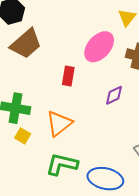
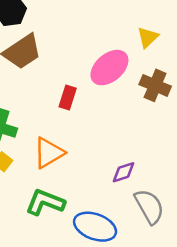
purple diamond: (114, 95) -> (123, 172), moved

